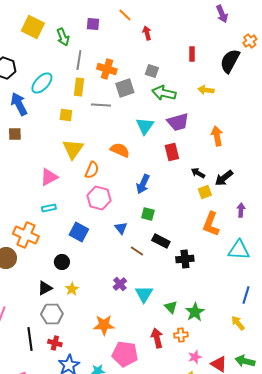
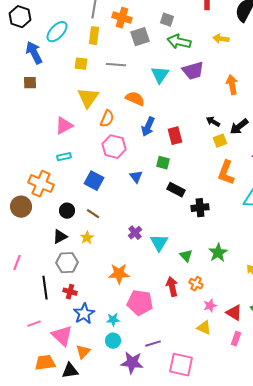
gray line: (101, 105) -> (116, 65), moved
red rectangle: (172, 152) -> (175, 136), moved
blue arrow: (143, 184) -> (148, 127), moved
brown line: (137, 251) -> (93, 214), moved
black circle: (62, 262) -> (67, 211), moved
green star: (195, 312) -> (218, 253), moved
orange cross: (181, 335) -> (196, 284), turned 32

